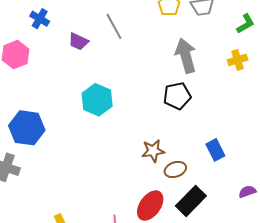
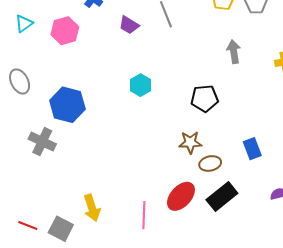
gray arrow: (186, 56) -> (234, 52), size x0.7
black pentagon: (177, 96) -> (204, 98), moved
cyan hexagon: (97, 100) -> (141, 85), size x0.7

